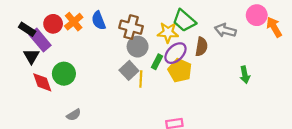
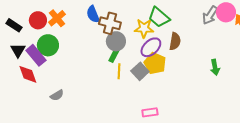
blue semicircle: (99, 21) -> (93, 14), moved
gray arrow: (225, 30) -> (210, 15), moved, turned -72
purple rectangle: (40, 40) -> (36, 55), moved
green rectangle: (157, 62) -> (114, 55), moved
gray square: (129, 70) -> (140, 71), moved
green circle: (64, 74) -> (48, 45), moved
gray semicircle: (74, 115) -> (57, 95), moved

